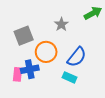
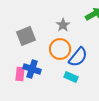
orange circle: (46, 52) -> (60, 49), moved
blue cross: (30, 69) -> (32, 69), turned 30

